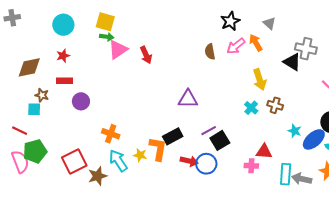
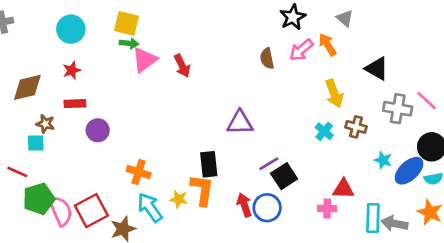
gray cross: (306, 49) -> (398, 109), moved
black rectangle: (173, 136) -> (209, 164), moved, turned -66
red arrow: (189, 161) -> (244, 205), turned -120
pink semicircle: (20, 162) -> (61, 211), moved

